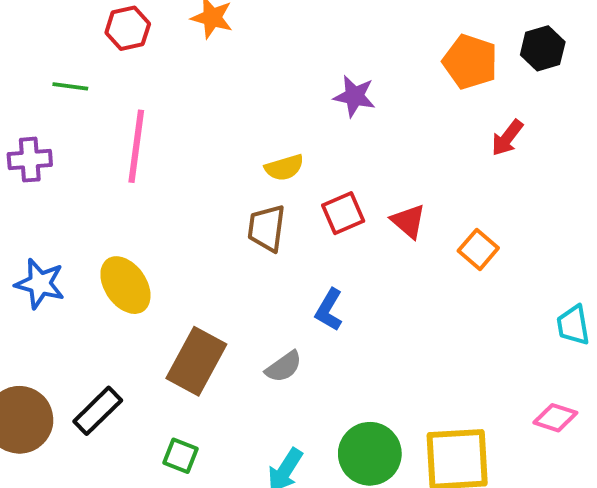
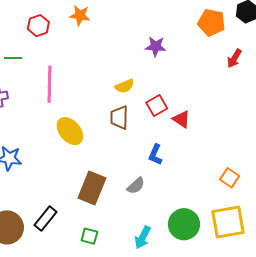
red triangle: (408, 221) -> (181, 119), moved
orange square: (478, 249) -> (230, 178), moved
yellow ellipse: (125, 285) -> (70, 131), moved

